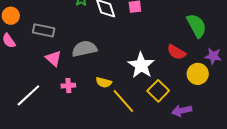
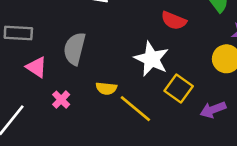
gray semicircle: (84, 49) -> (75, 49), turned -55
red semicircle: (176, 52) -> (174, 21), moved
pink cross: (68, 86) -> (61, 100), turned -32

